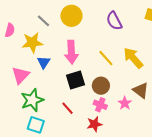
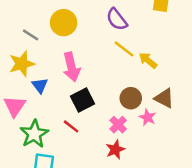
yellow line: (106, 58) -> (124, 49), moved
yellow arrow: (133, 58) -> (148, 60), size x0.7
brown circle: (101, 86) -> (131, 98), moved
pink cross: (100, 105) -> (118, 125), turned 32
red line: (67, 108) -> (71, 126), moved

